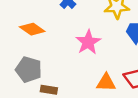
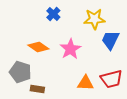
orange diamond: (32, 29) -> (38, 47), moved

